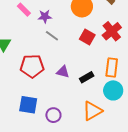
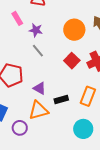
cyan circle: (113, 90) -> (83, 129), moved
orange triangle: (92, 111) -> (38, 110), moved

